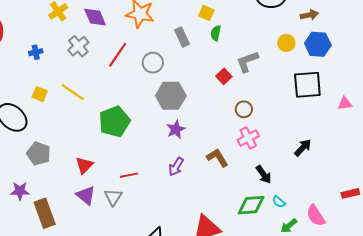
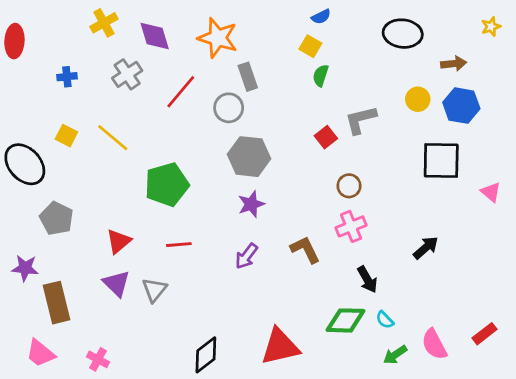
gray rectangle: (182, 37) -> (248, 77), moved
pink triangle: (345, 103) -> (491, 192), turned 42
red line: (129, 175) -> (179, 245), moved
red rectangle: (350, 193) -> (485, 334), moved, turned -30

